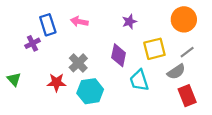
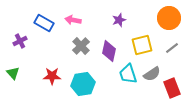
blue rectangle: (48, 25) -> (44, 23), turned -42
purple cross: (33, 43) -> (20, 41), moved
gray cross: (78, 63) -> (81, 46), moved
gray semicircle: (176, 72) -> (152, 74), moved

